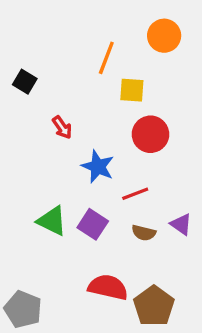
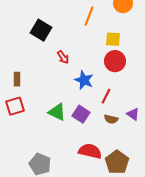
black square: (25, 82) -> (41, 30), size x1.5
yellow square: (132, 90) -> (113, 39), moved
red line: (135, 194) -> (106, 96), turned -42

